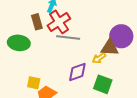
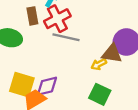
purple diamond: (77, 72) -> (47, 86), moved
yellow square: (34, 83) -> (22, 85), size x1.6

